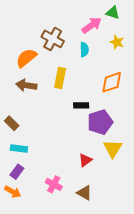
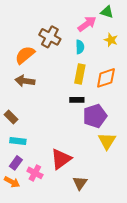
yellow rectangle: (60, 78) -> (80, 74), moved
red triangle: (85, 160) -> (61, 159), moved, size x1.6
pink cross: (54, 184) -> (35, 173), moved
brown triangle: (84, 193) -> (80, 183), turned 35

